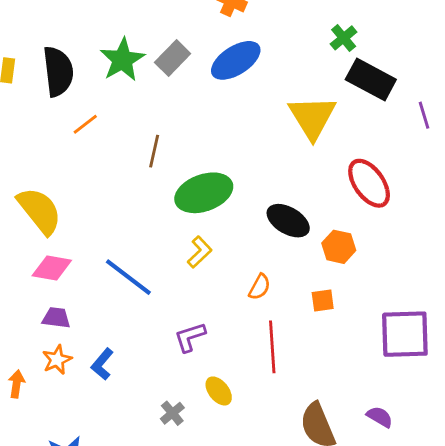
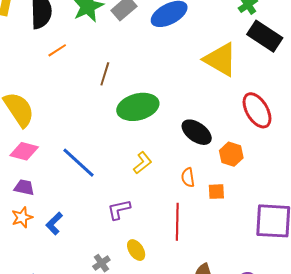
yellow triangle: (312, 117) -> (220, 59), turned -33
yellow L-shape: (200, 252) -> (143, 163), moved
orange semicircle: (260, 287) -> (188, 177), moved, turned 138

